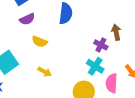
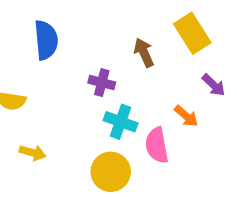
purple cross: (101, 45) -> (102, 83), moved

